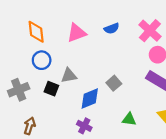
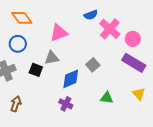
pink cross: (150, 31) -> (110, 29), moved
orange diamond: (36, 32) -> (22, 18), turned -30
pink triangle: (77, 33) -> (59, 33), moved
blue circle: (42, 60) -> (18, 44), moved

